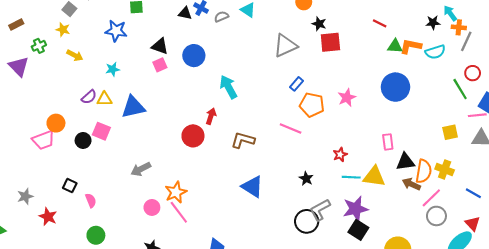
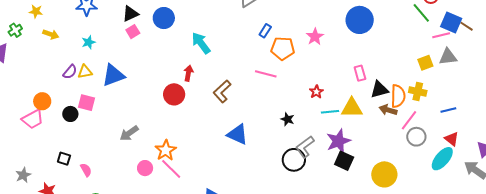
black triangle: (160, 46) -> (130, 14), turned -36
yellow square: (450, 132) -> (425, 63), moved
brown L-shape: (243, 140) -> (222, 91), turned -50
blue line: (473, 193) -> (448, 110), turned -35

